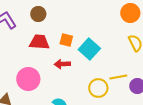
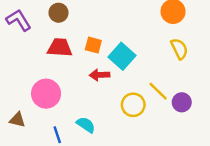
red arrow: (62, 64) -> (100, 75), moved
yellow line: (118, 77) -> (158, 91), turned 54

